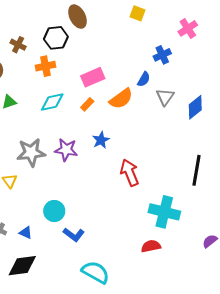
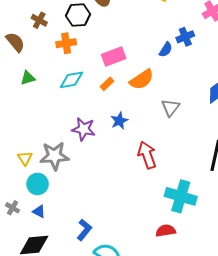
blue semicircle: (144, 79) -> (166, 50), moved
gray triangle: (165, 97) -> (170, 108), moved
gray star: (31, 152) -> (54, 156), moved
cyan circle: (54, 211) -> (38, 184), moved
blue L-shape: (74, 235) -> (84, 230), moved, turned -90

